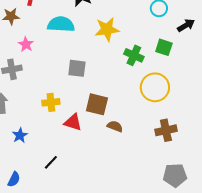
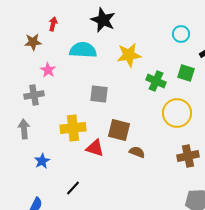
yellow cross: (51, 102) -> (73, 128), size x1.4

